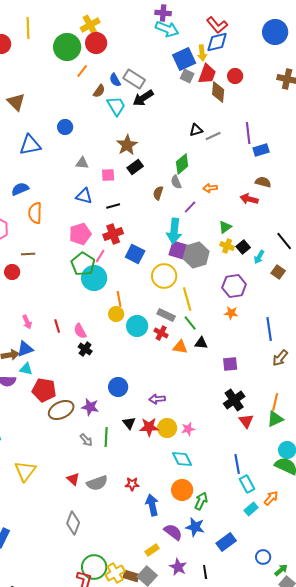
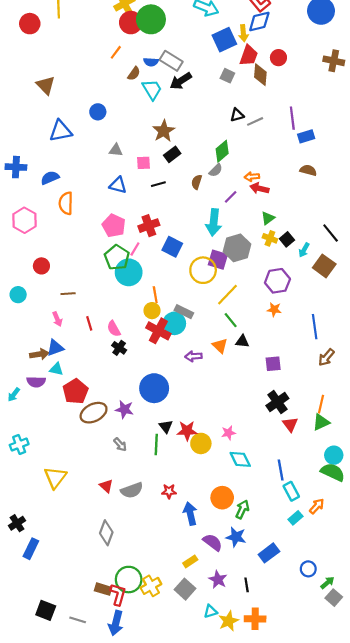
green circle: (67, 47) -> (151, 19), moved
gray square: (187, 76) -> (227, 76), moved
blue semicircle: (115, 80) -> (151, 62), turned -56
gray semicircle: (176, 182) -> (216, 170), turned -112
red arrow: (249, 199) -> (259, 188), moved
black line: (113, 206) -> (158, 184), moved
pink pentagon: (80, 234) -> (114, 226), turned -30
purple square: (178, 250) -> (218, 260), moved
brown line: (28, 254) -> (68, 294), moved
brown square: (278, 272) -> (324, 266), size x1.5
yellow line: (187, 299) -> (227, 295), turned 60
gray rectangle: (166, 315) -> (184, 312), moved
red cross: (161, 333) -> (158, 331), moved, size x1.6
orange triangle: (180, 347) -> (220, 346), turned 35
blue circle: (118, 387) -> (154, 388), size x1.4
red pentagon: (44, 390) -> (75, 391), turned 30
purple arrow: (157, 399) -> (193, 356), moved
yellow circle: (167, 428) -> (201, 443), moved
green line: (106, 437) -> (156, 445), moved
cyan diamond: (182, 459) -> (240, 459), moved
brown rectangle: (131, 576) -> (103, 589), moved

